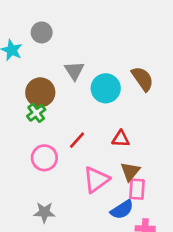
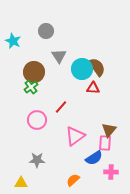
gray circle: (42, 32) -> (46, 31), moved
brown semicircle: (142, 79) -> (97, 67), moved
red triangle: (121, 139) -> (93, 88), moved
brown triangle: (130, 171) -> (109, 130), moved

